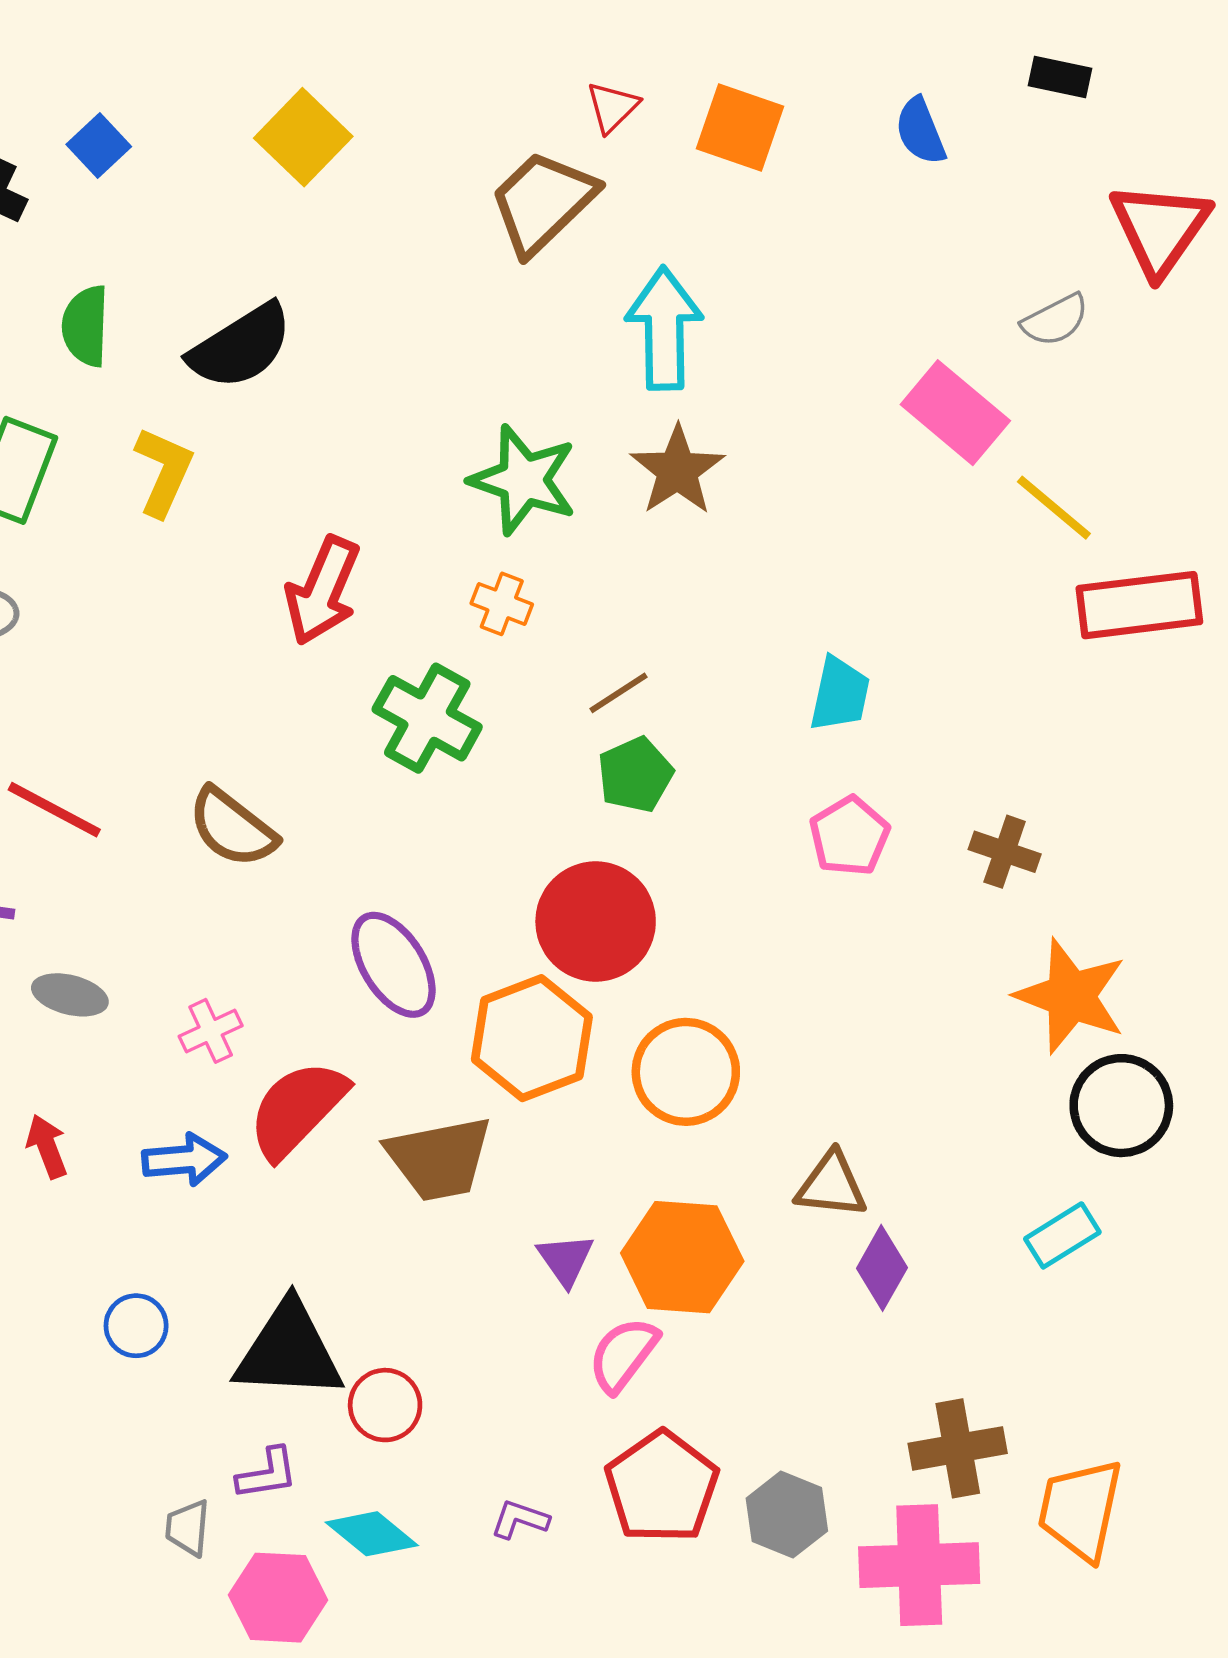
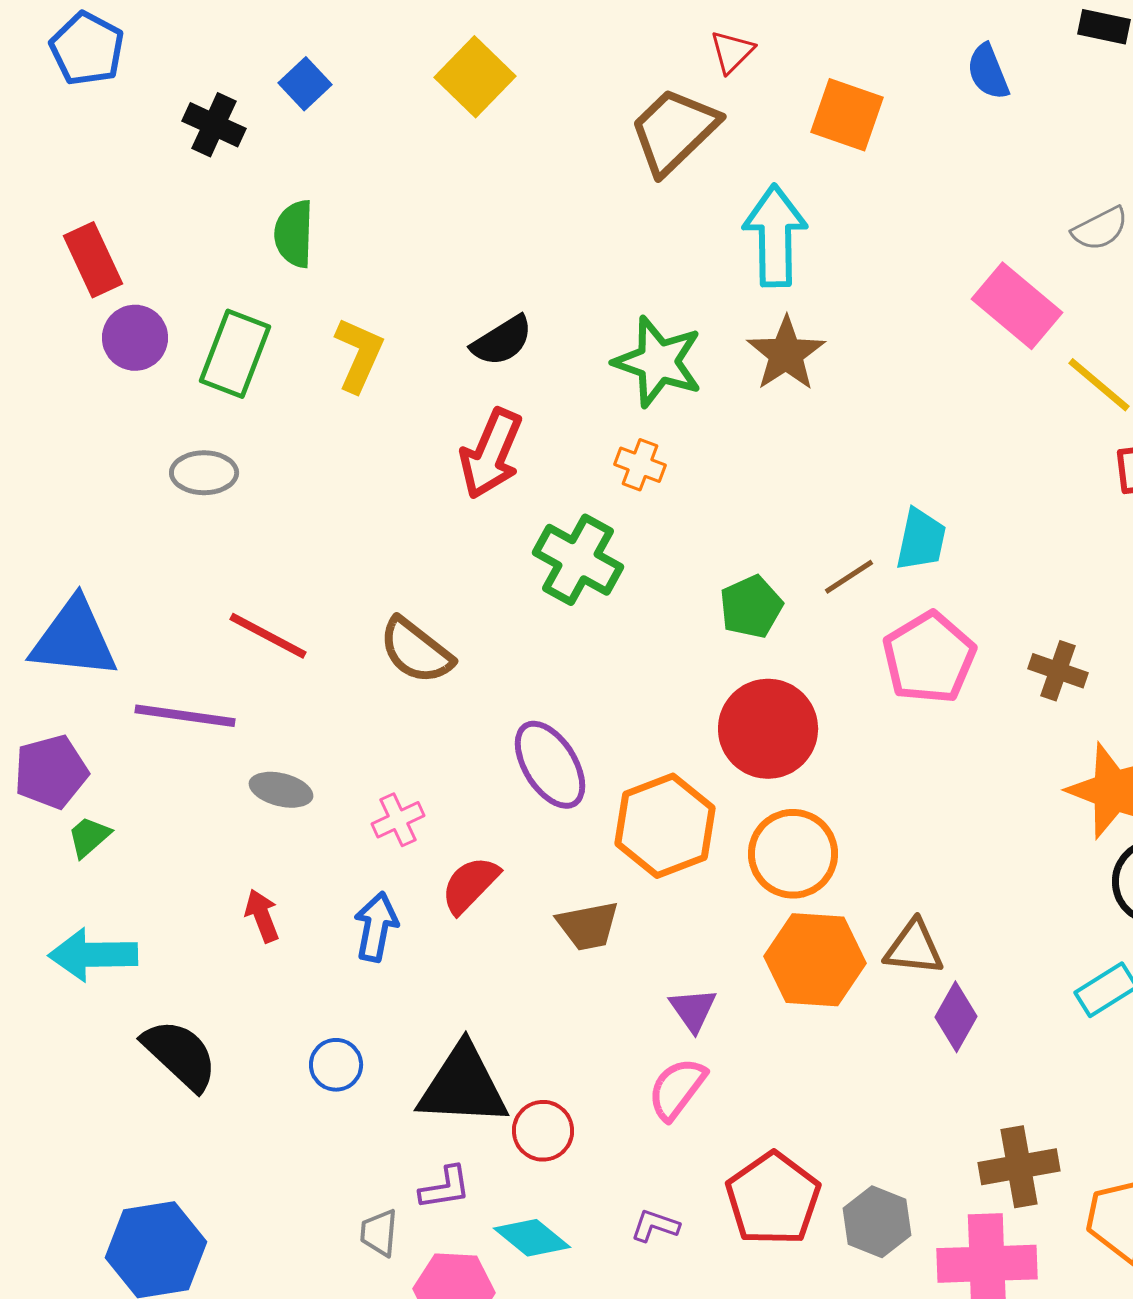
orange square: (740, 128) -> (847, 115), moved
black semicircle: (241, 346) -> (502, 341), moved, size x0.7
brown line: (618, 693) -> (849, 577), moved
pink pentagon: (849, 836) -> (929, 658), size x1.4
red circle: (596, 921) -> (768, 729), moved
red semicircle: (297, 1109) -> (470, 885), size x0.7
brown trapezoid: (439, 1158) -> (588, 926), size x0.7
blue arrow: (184, 1160) -> (376, 927), turned -74
orange hexagon: (682, 1257) -> (815, 960), moved
pink semicircle: (623, 1355) -> (677, 1089), moved

